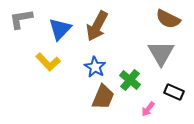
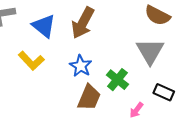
blue triangle: (60, 29) -> (44, 26), turned -35

